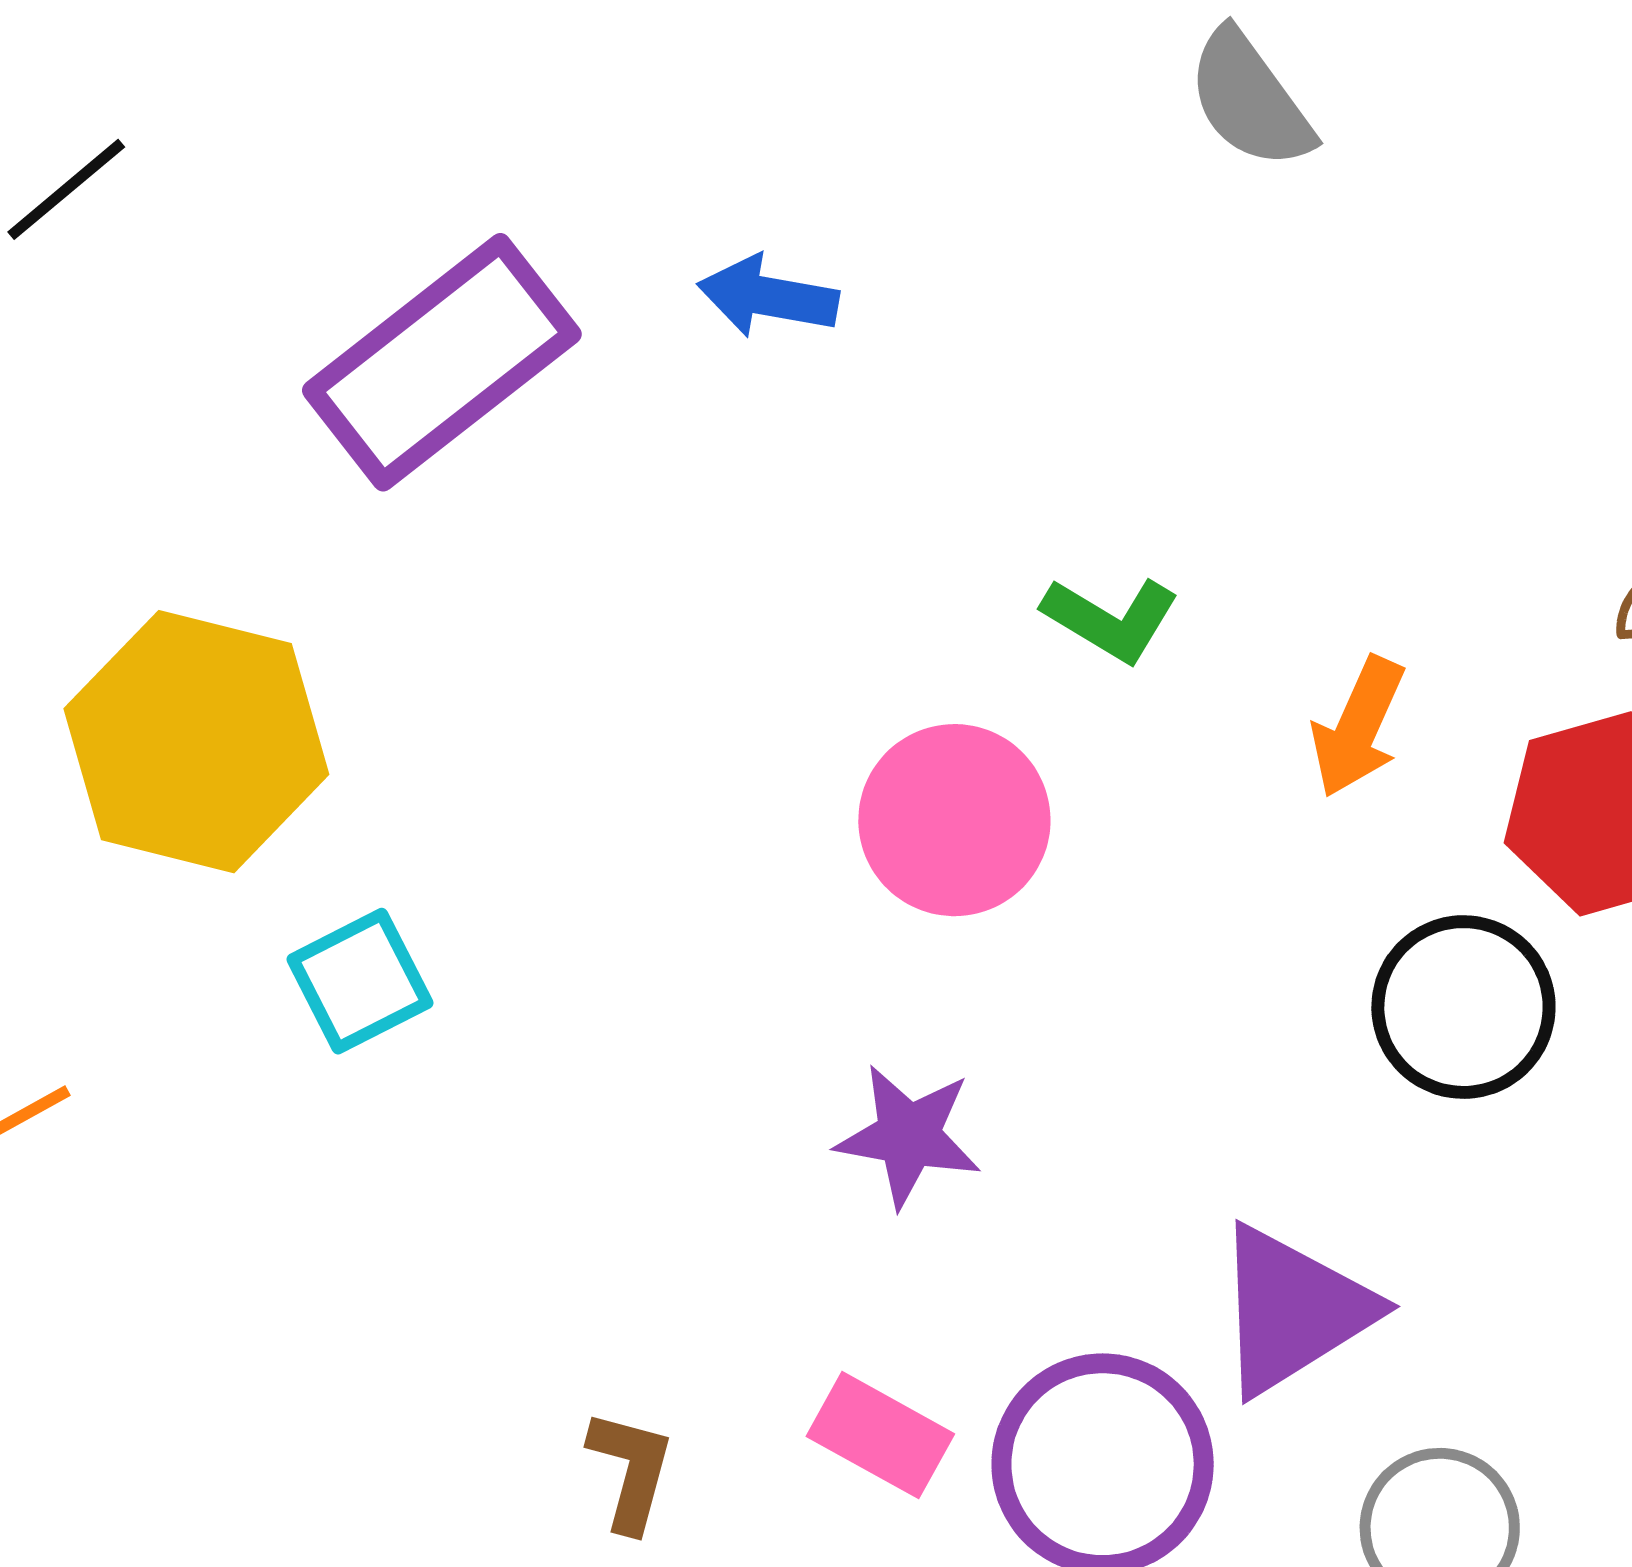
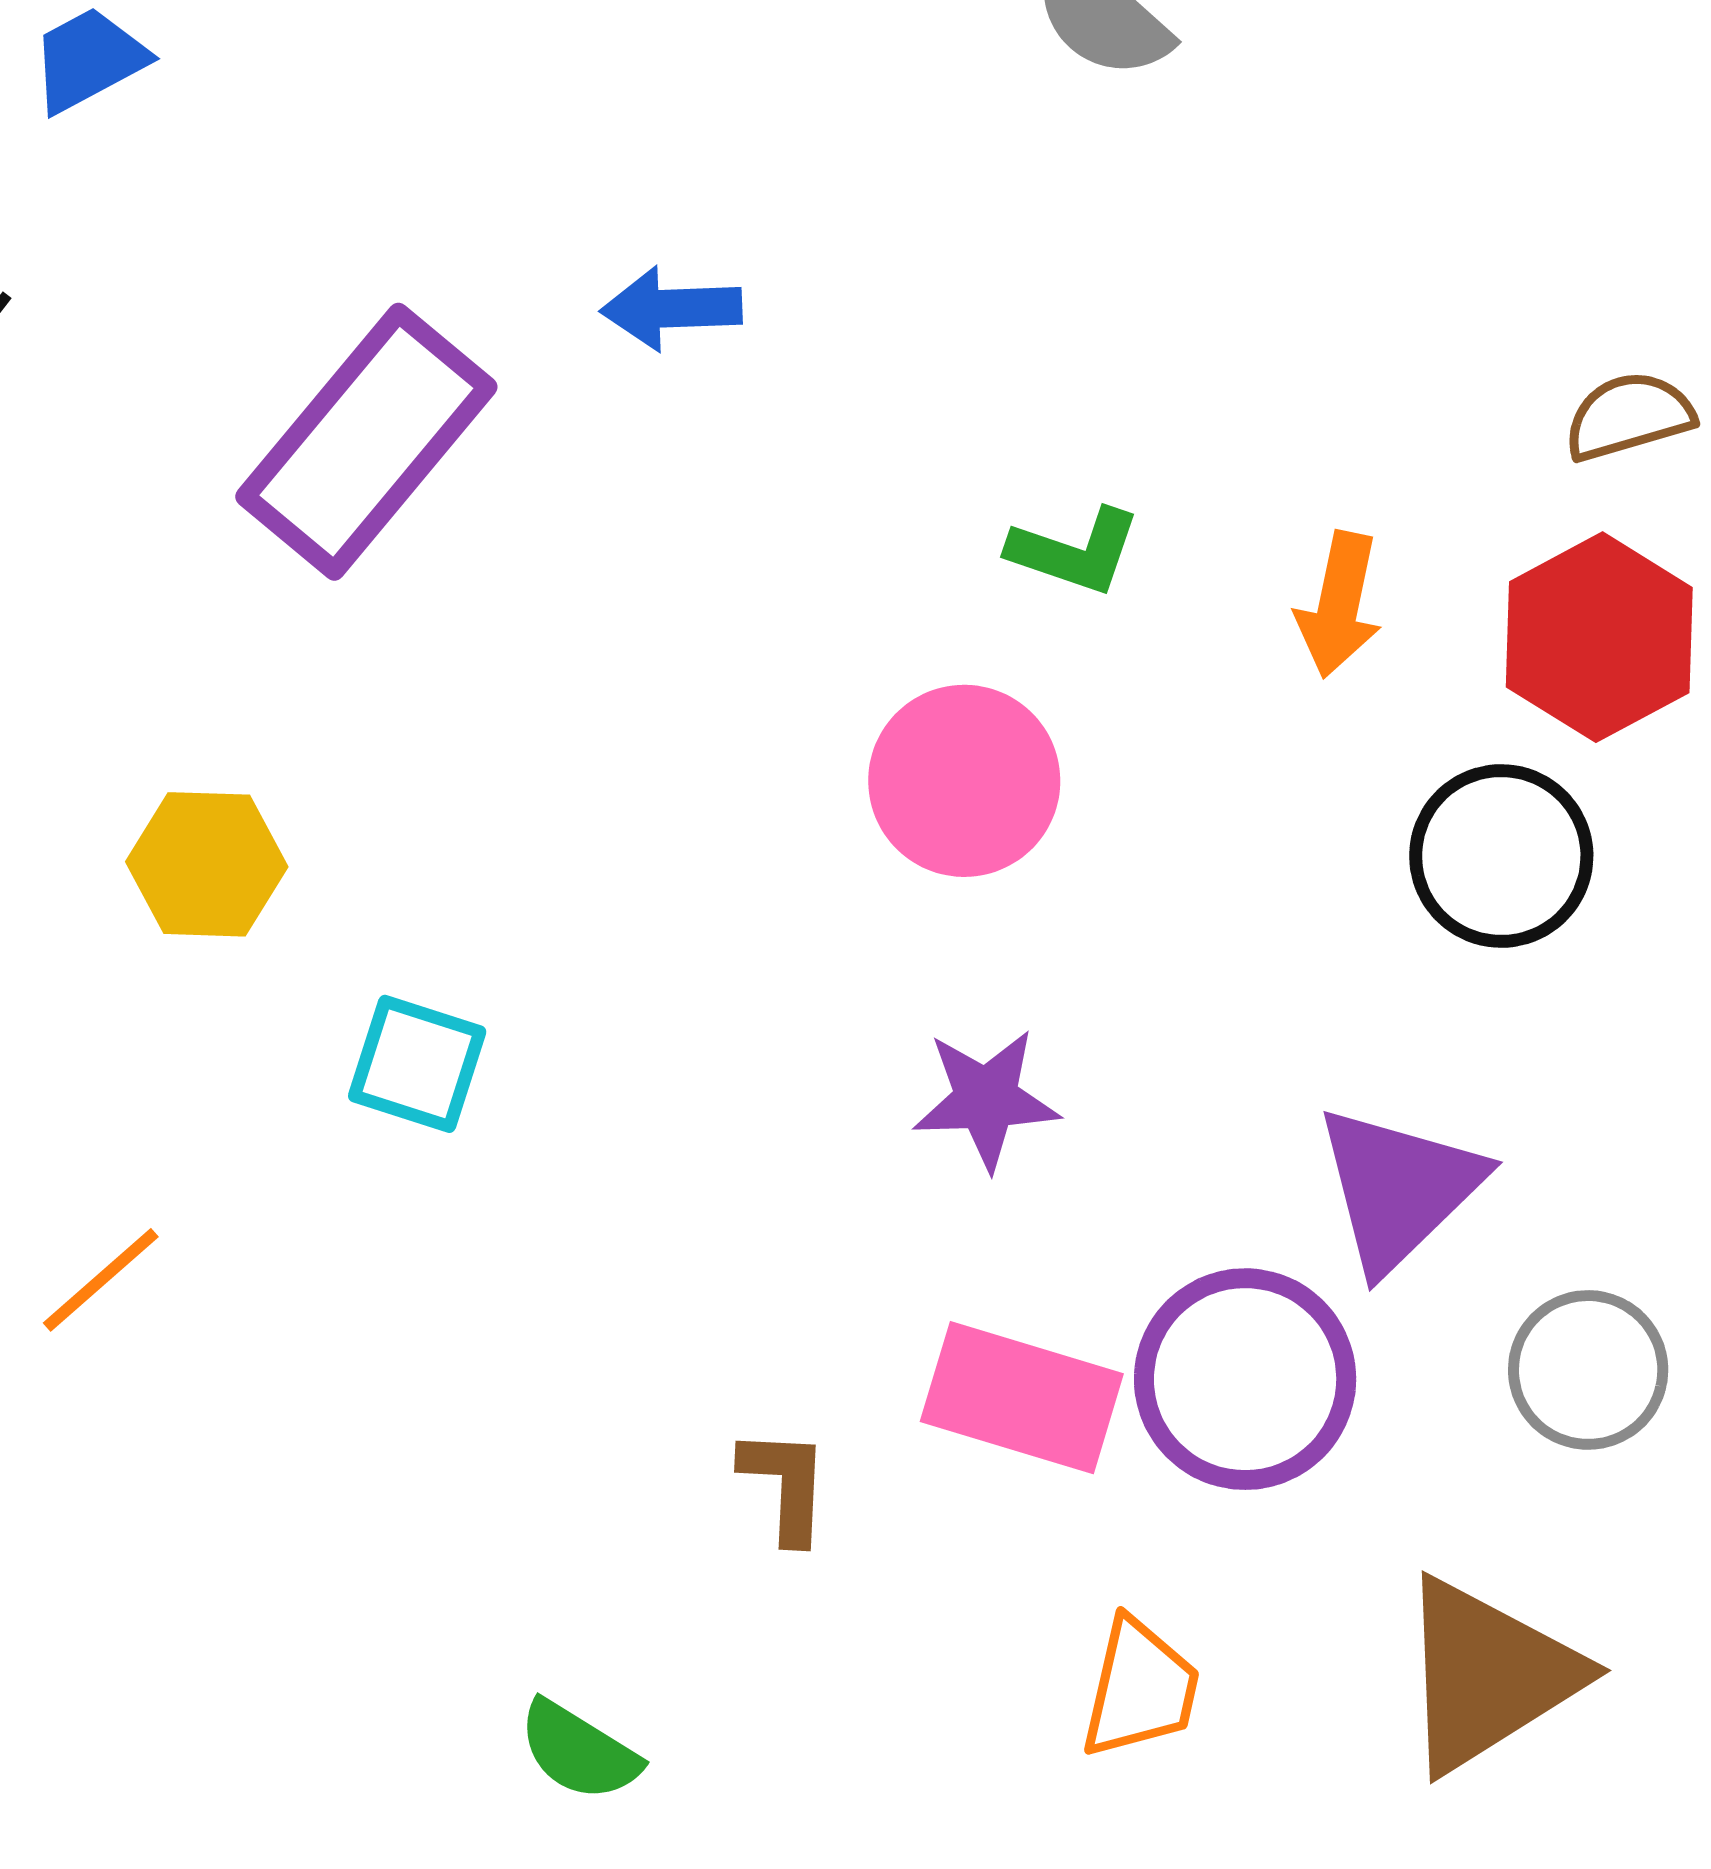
yellow hexagon: (196, 742) -> (207, 864), size x0.6
cyan square: (360, 981) -> (417, 1064), turned -33
pink rectangle: (880, 1435) -> (1022, 1398), size x1.4

